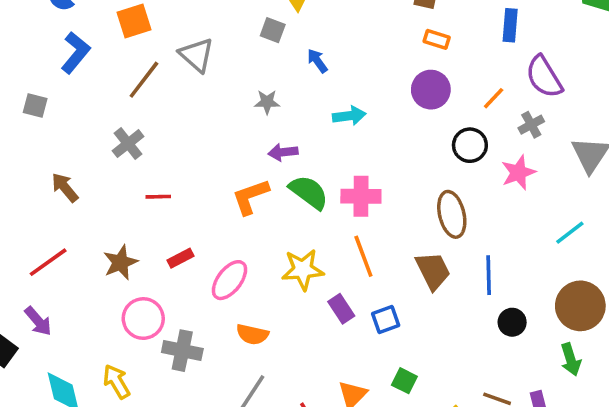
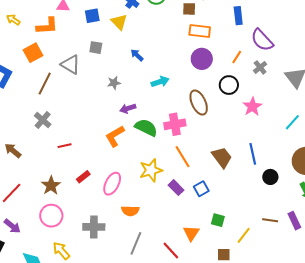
gray square: (273, 30) -> (96, 48), moved
orange rectangle: (437, 39) -> (200, 31), size x1.5
pink star: (518, 173) -> (252, 107), moved
brown ellipse: (452, 214) -> (199, 102), moved
pink circle: (143, 319) -> (51, 216), moved

